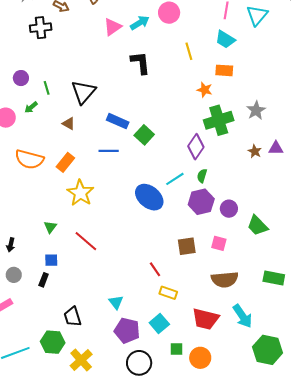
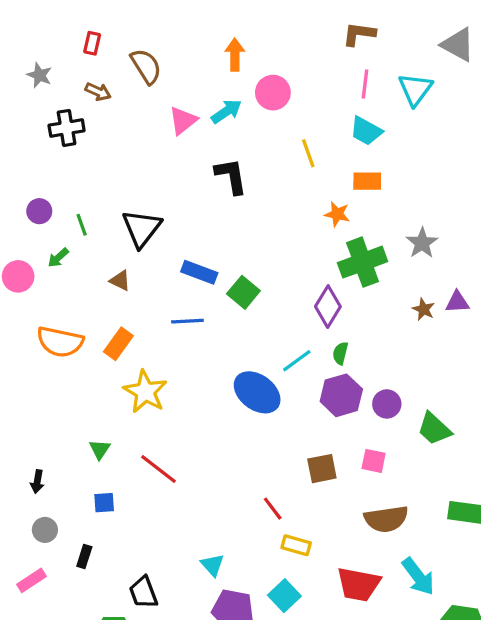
black rectangle: (44, 280) -> (84, 557), moved

